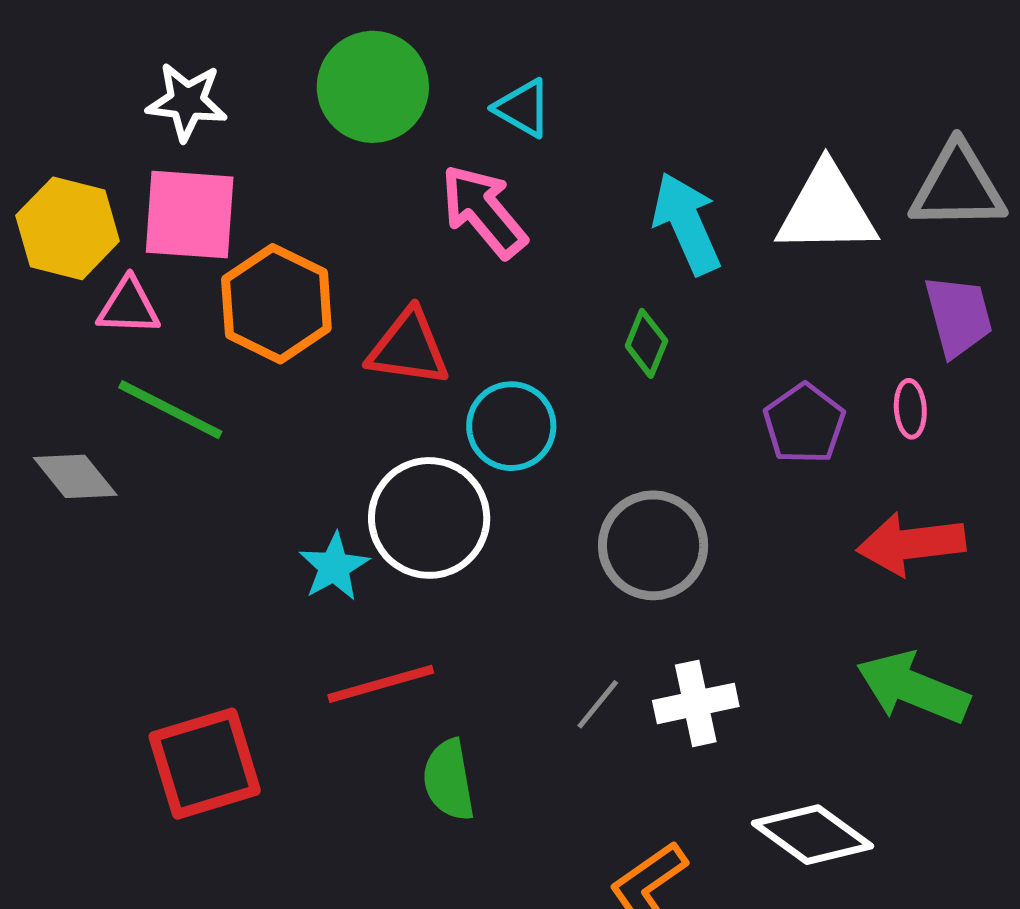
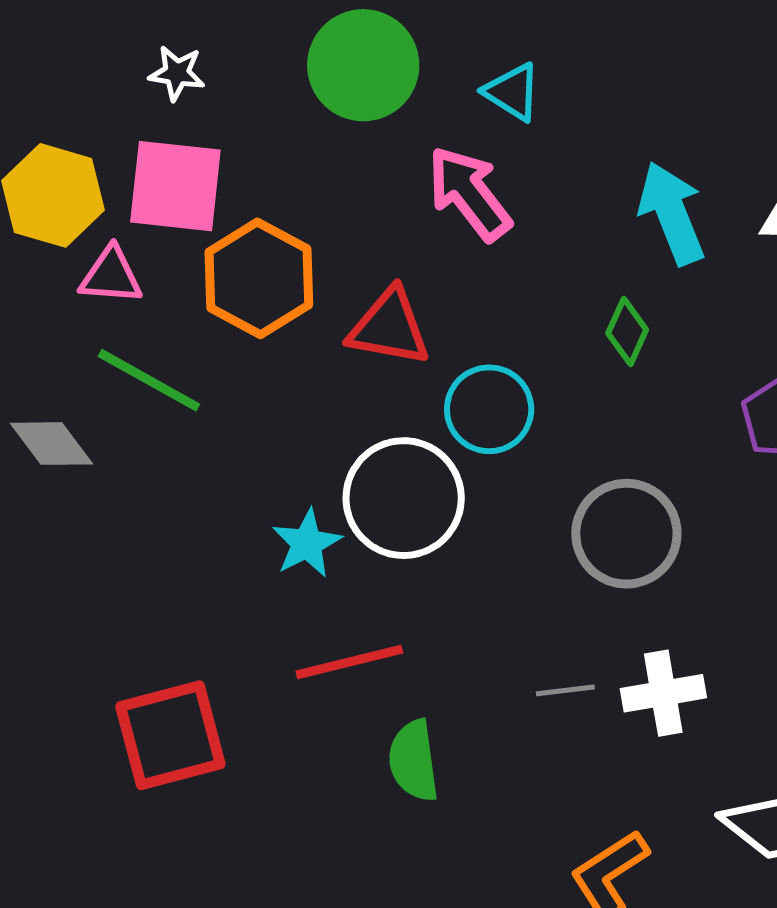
white star: (187, 102) -> (177, 73), size x0.7
gray line: (598, 704) -> (565, 690), turned 42

